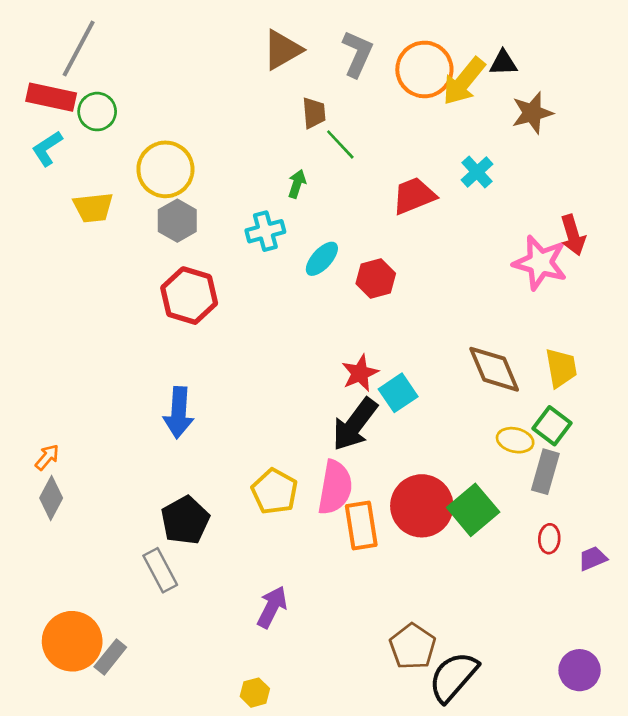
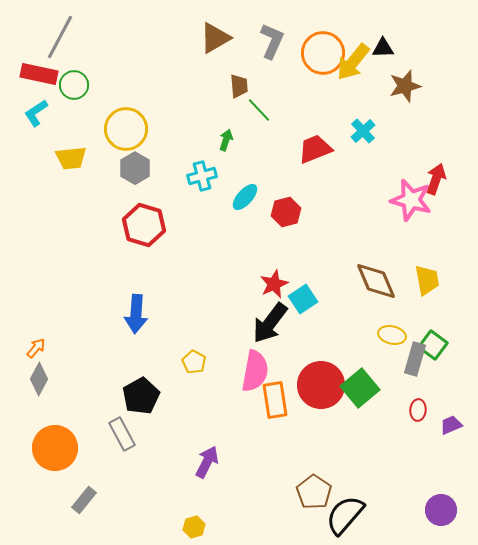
red arrow: (573, 235) -> (436, 179), turned -144
green square: (552, 426) -> (433, 345), moved
yellow pentagon: (275, 491) -> (194, 362), moved, size x0.7
orange circle: (72, 641) -> (55, 448), moved

